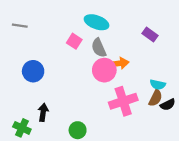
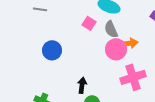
black arrow: (43, 112) -> (82, 85), moved

